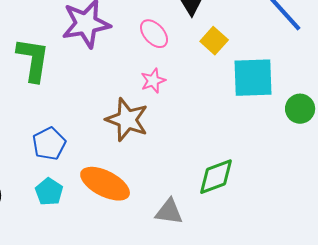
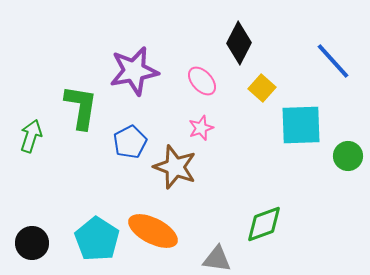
blue pentagon: (49, 144) -> (130, 142), moved
cyan pentagon: (49, 192) -> (97, 239), size x1.6

